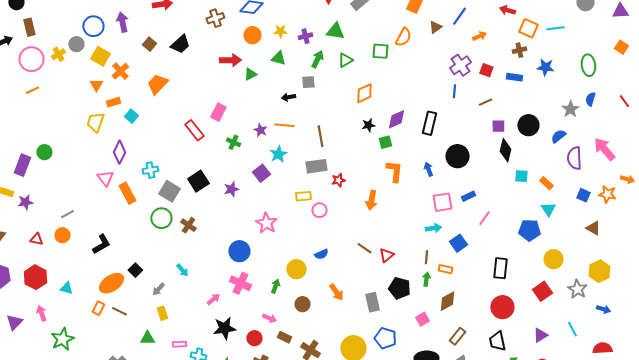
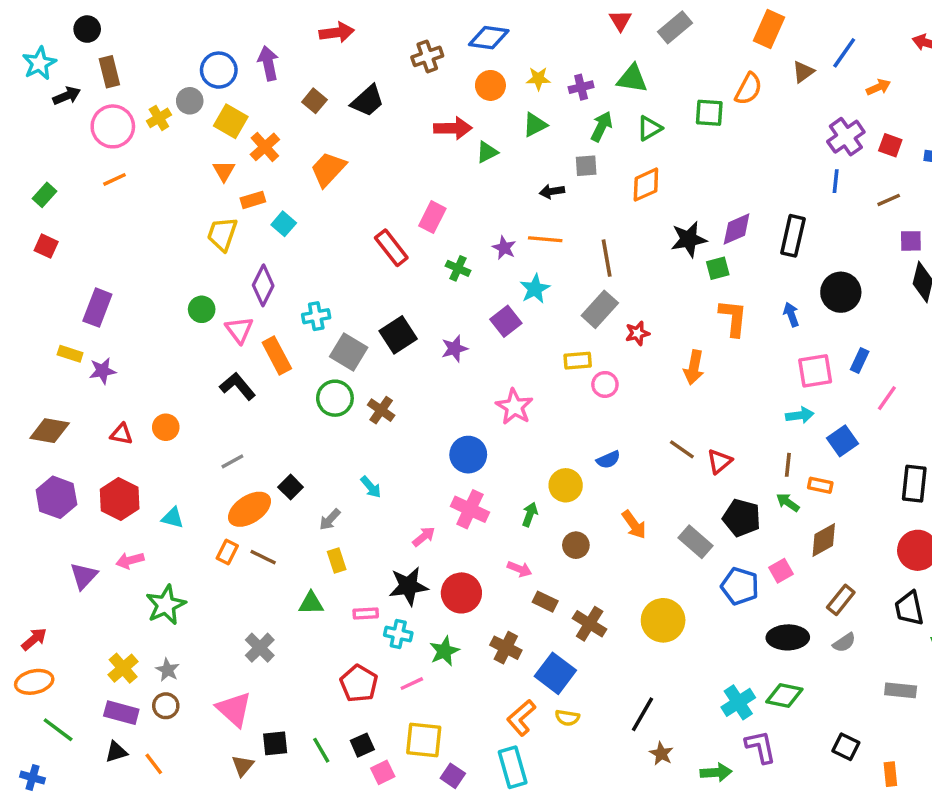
green triangle: (278, 58) -> (535, 125), turned -42
orange diamond: (364, 93) -> (646, 185), moved
black star: (368, 125) -> (689, 239), size x1.5
green circle: (44, 152) -> (202, 309), moved
gray rectangle: (316, 166) -> (600, 309), turned -40
blue rectangle: (468, 196) -> (860, 361), turned -40
gray line: (67, 214) -> (232, 461), moved
black L-shape: (101, 244) -> (238, 386), moved, turned -100
green arrow: (426, 279) -> (788, 502), turned -64
gray rectangle: (372, 302) -> (696, 542), turned -36
pink arrow: (41, 313) -> (130, 561), turned -84
black star: (224, 328) -> (408, 586), moved
red circle: (254, 338) -> (461, 593), moved, size x1.5
blue pentagon: (385, 338) -> (740, 586), moved

